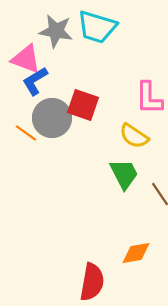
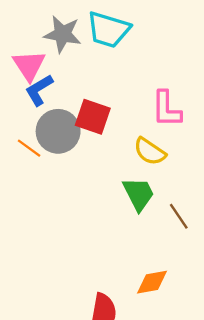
pink triangle: (26, 59) -> (29, 65), turned 36

